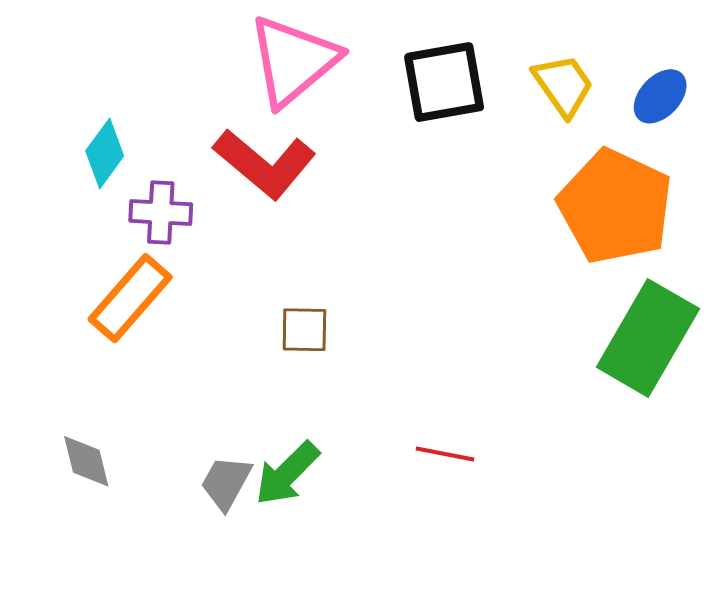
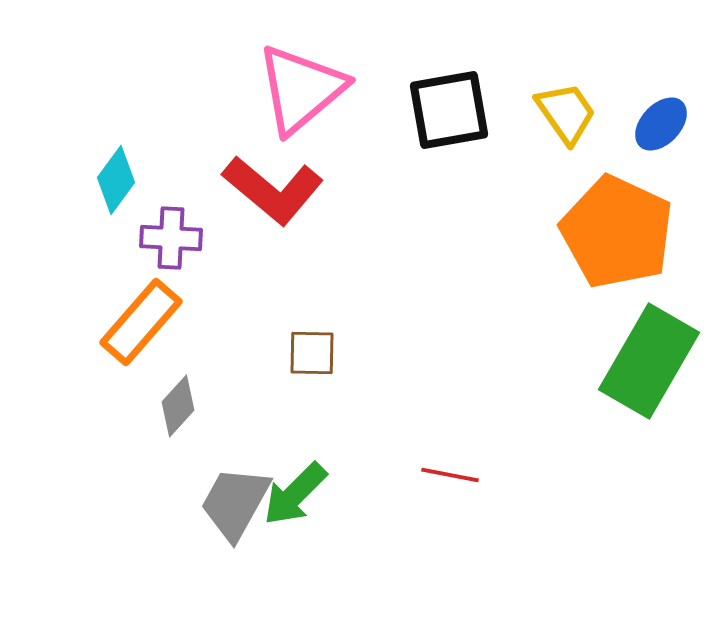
gray diamond: (86, 461) -> (178, 406), moved, turned 56
gray trapezoid: (226, 483) -> (235, 503), size x1.4

